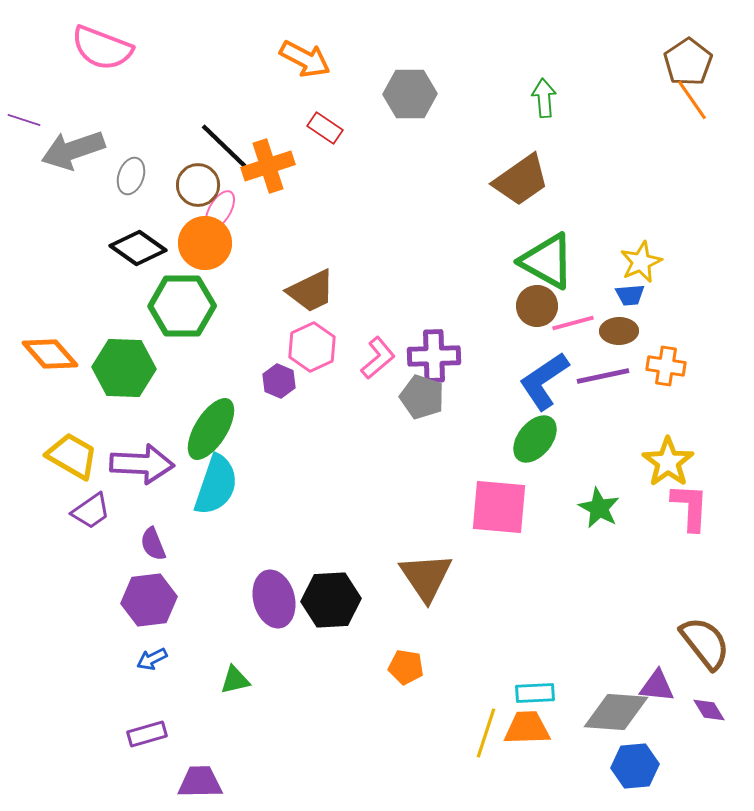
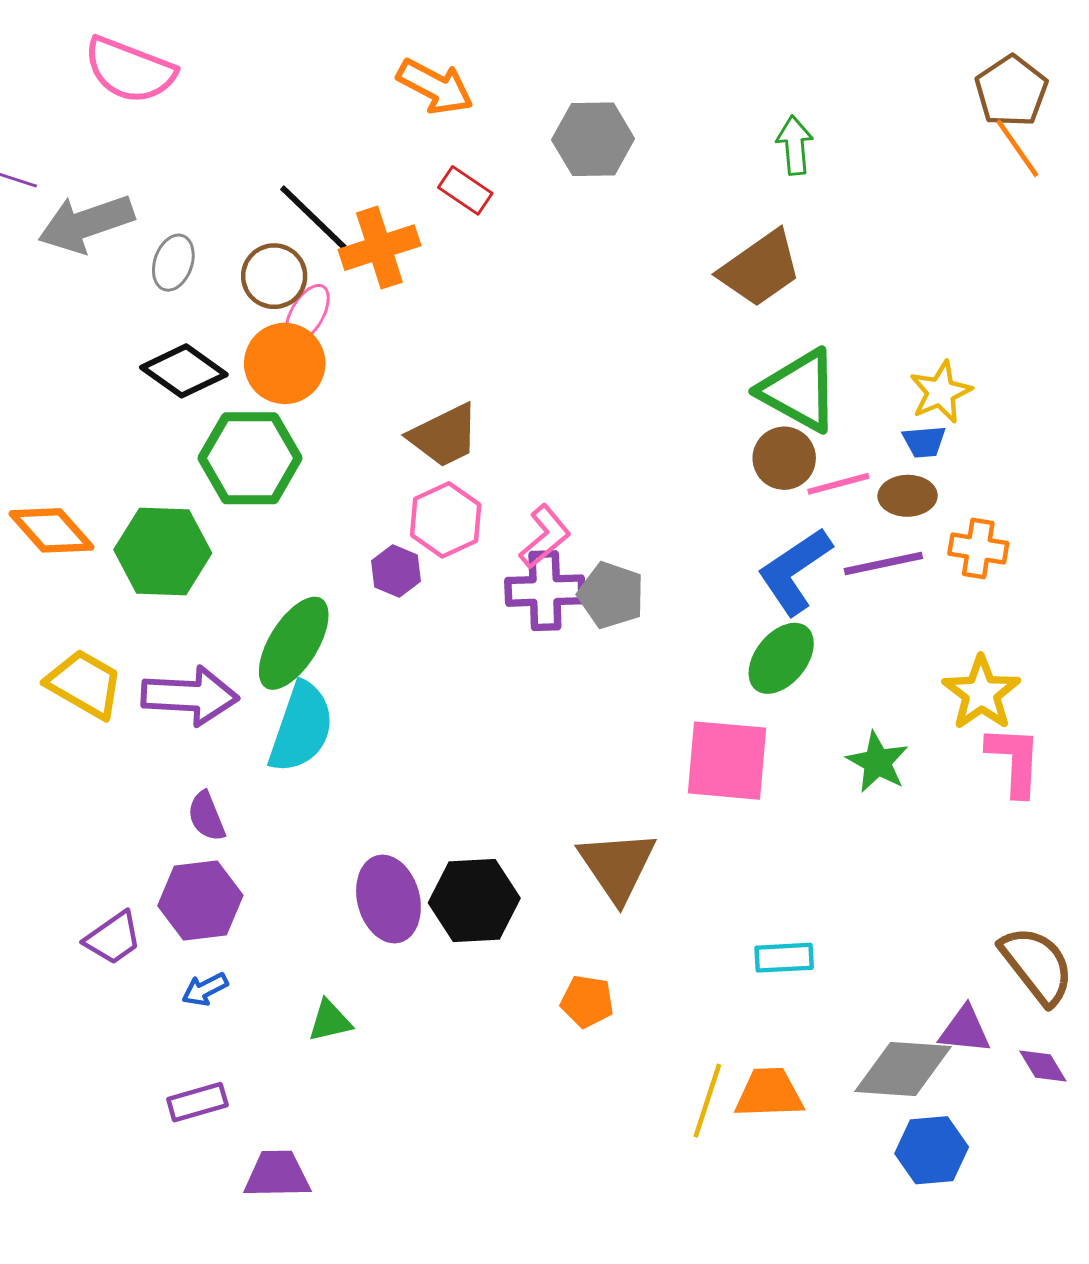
purple cross: (434, 356) -> (545, 591), moved
purple trapezoid: (91, 511) -> (113, 938), moved
cyan rectangle: (535, 693) -> (784, 958), moved

